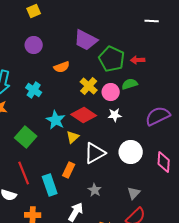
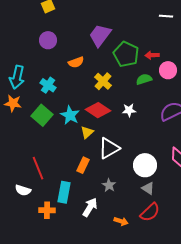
purple trapezoid: (86, 40) -> (100, 35), turned 100
pink circle: (111, 92) -> (168, 70), moved
green square: (26, 137) -> (42, 115), moved
white circle: (131, 152) -> (145, 165), moved
cyan rectangle: (50, 185) -> (64, 192), moved, turned 30
gray triangle: (134, 193) -> (148, 188), turned -40

